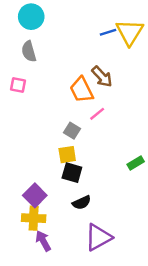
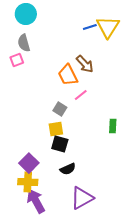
pink square: (18, 85) -> (17, 60), moved, turned -32
green rectangle: (136, 163) -> (113, 126), moved, turned -56
purple arrow: (43, 241) -> (36, 201), size x1.4

